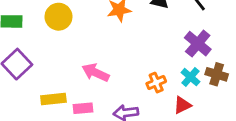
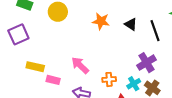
pink arrow: (96, 73) -> (80, 65), moved

